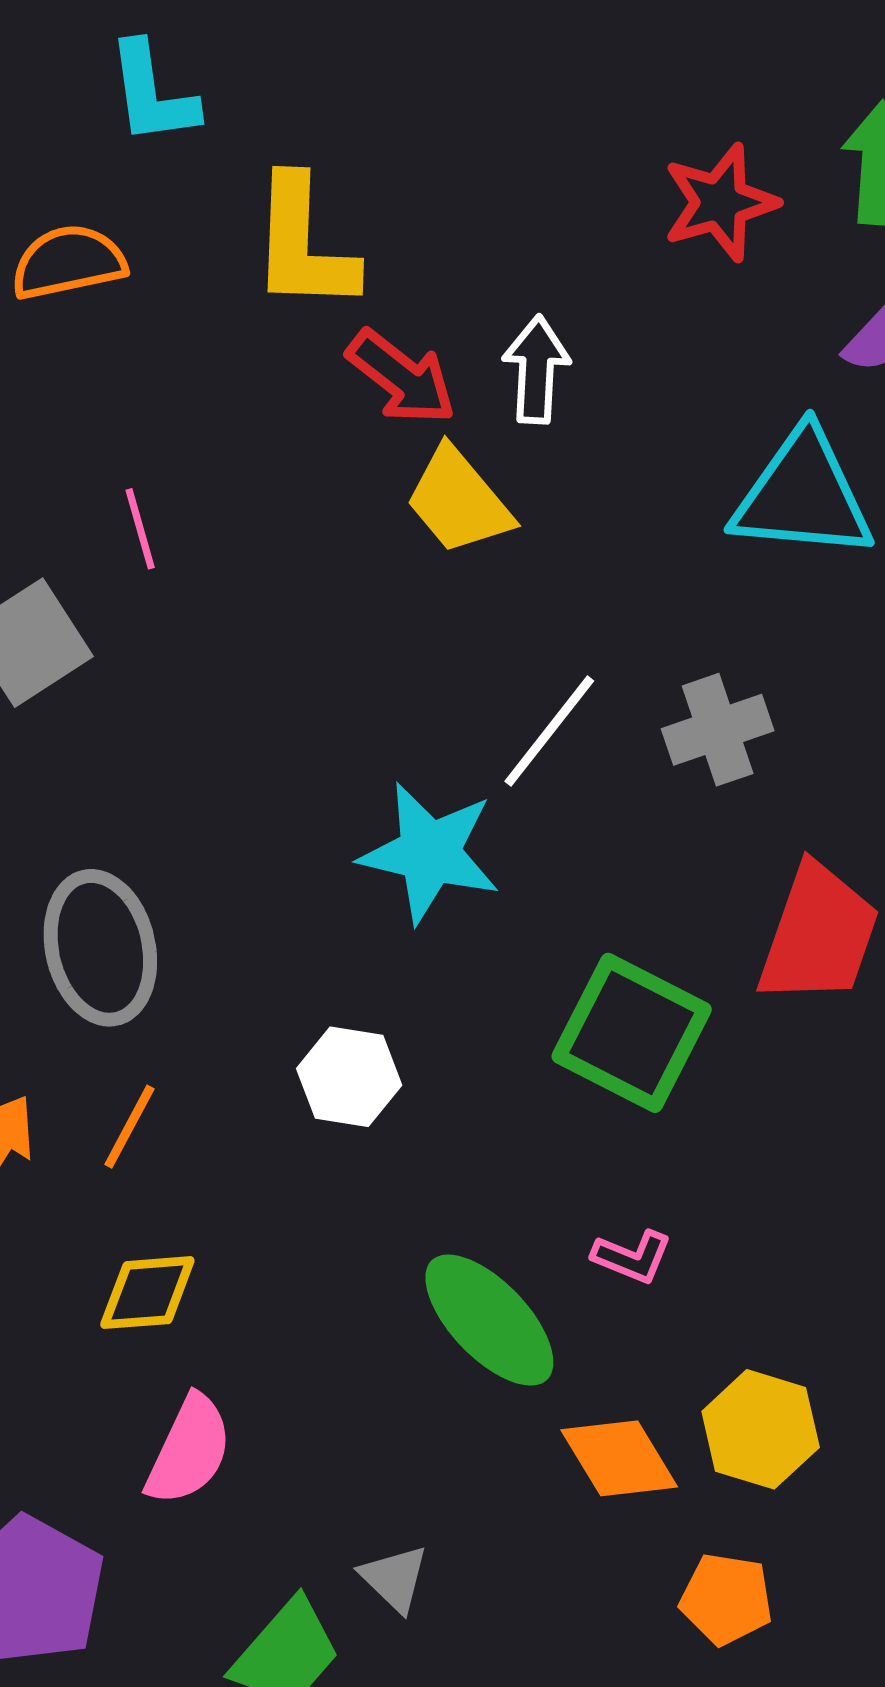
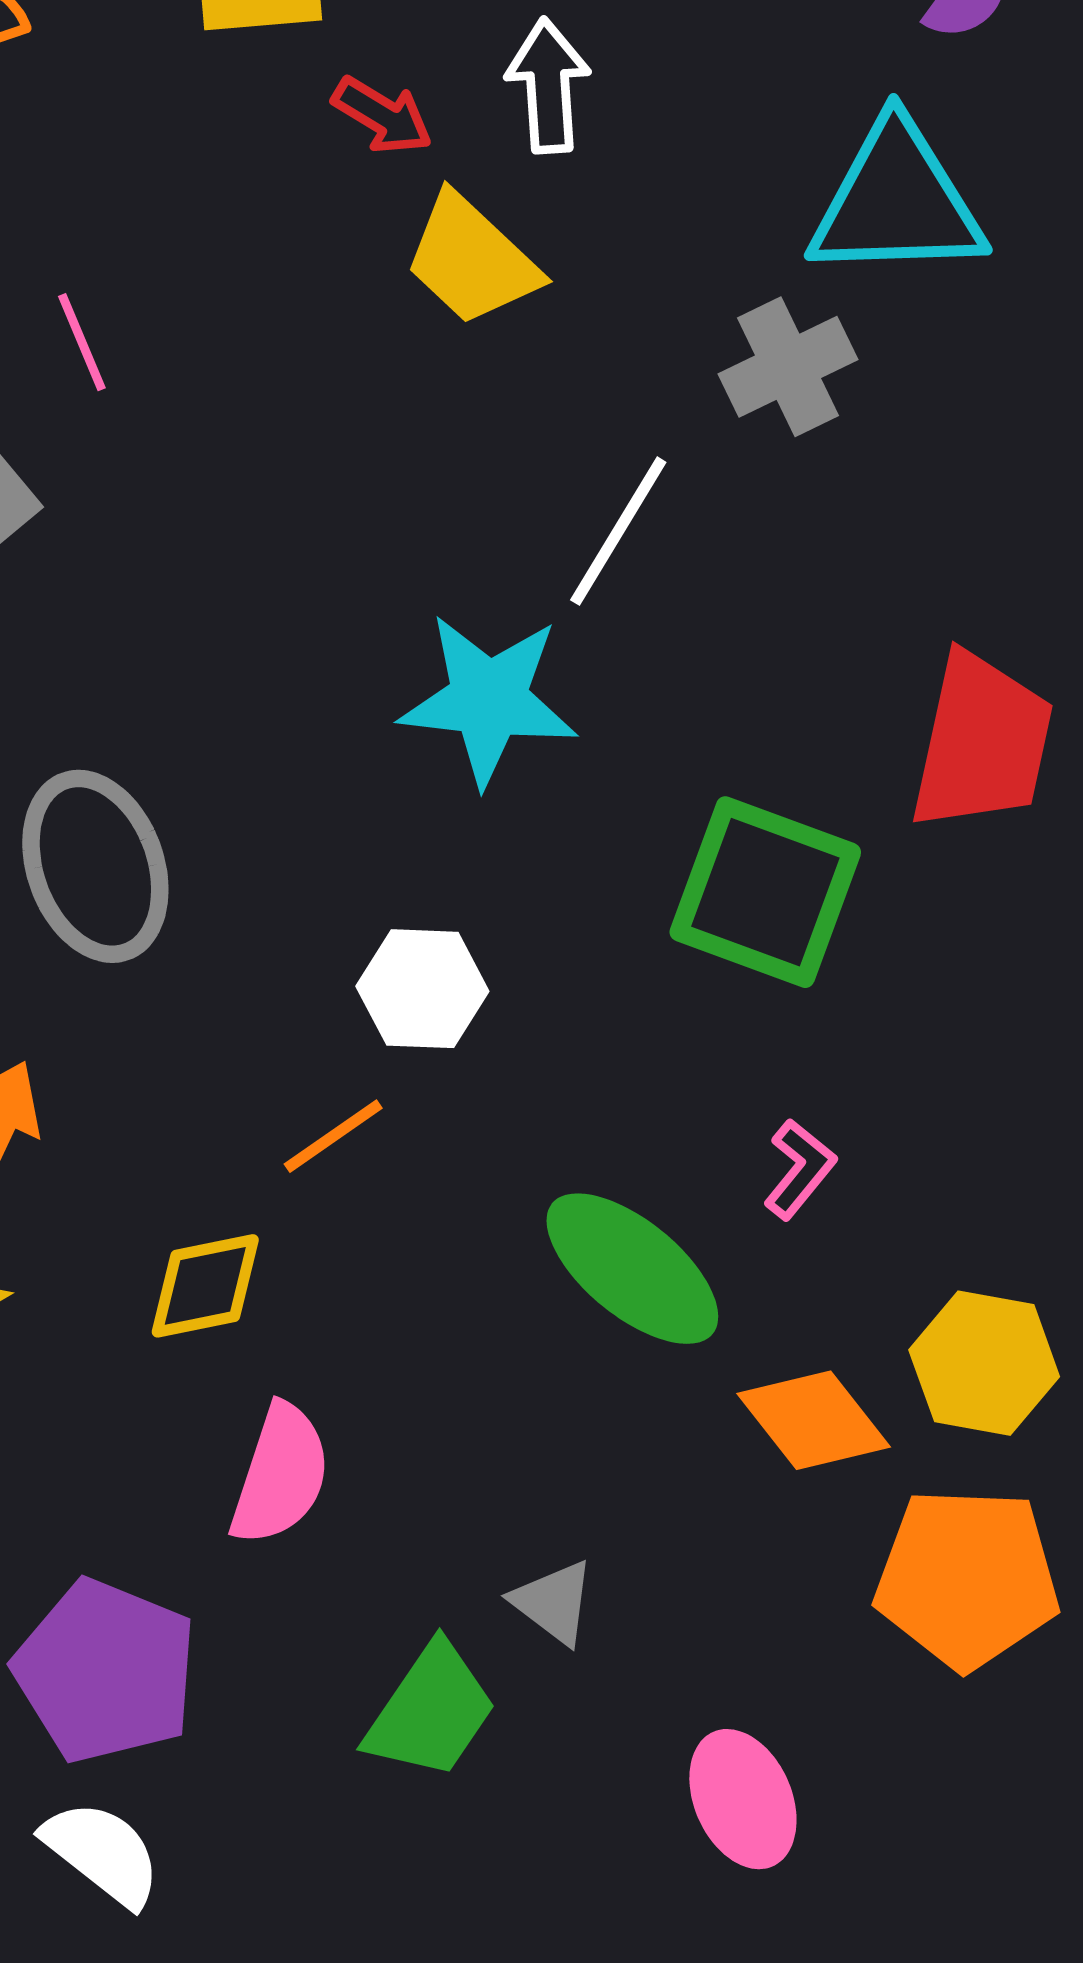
red arrow: (401, 377) -> (382, 115), size x0.7
gray cross: (718, 730) -> (788, 367), moved
orange line: (129, 1127) -> (333, 1136), moved, turned 34
pink L-shape: (632, 1257) -> (800, 1169), turned -66
orange pentagon: (726, 1599) -> (967, 1578), size x1.6

